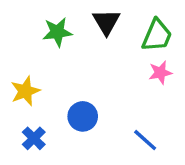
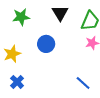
green star: (57, 32) -> (21, 17), moved
blue circle: (83, 116) -> (46, 44), moved

